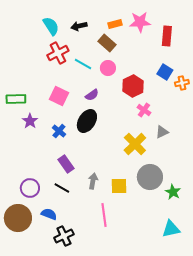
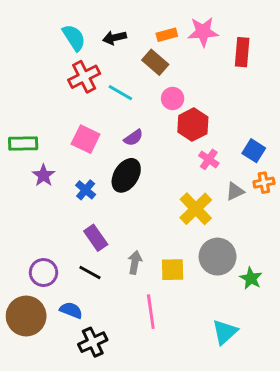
pink circle: (108, 68) -> (173, 98), moved
blue square: (165, 72) -> (254, 151), moved
orange cross: (182, 83) -> (264, 183), moved
cyan triangle: (171, 229) -> (225, 332), moved, turned -30

